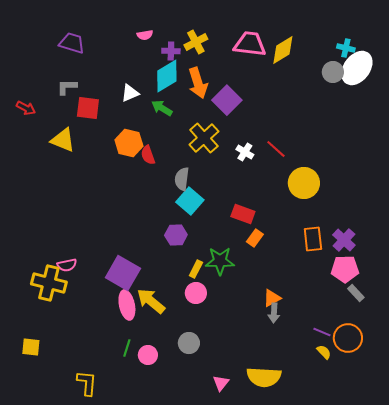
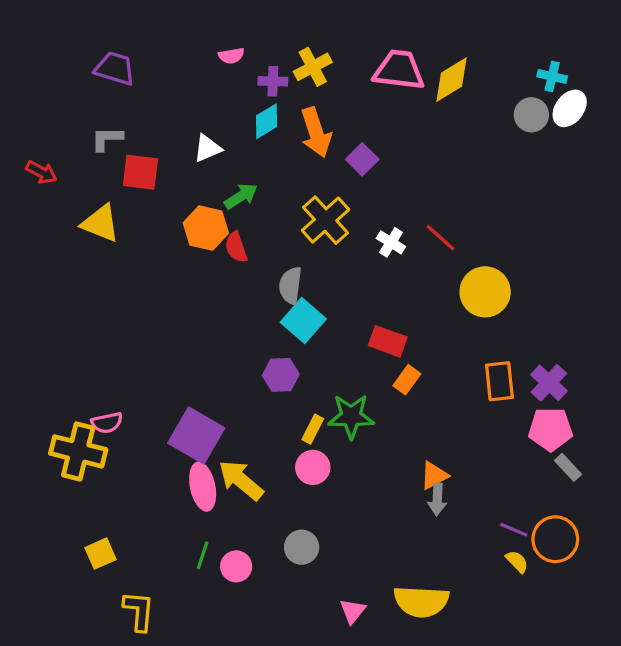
white ellipse: (357, 68) -> (570, 108), size x0.7
cyan diamond: (167, 76) -> (266, 121), size x0.7
purple square: (227, 100) -> (362, 159), size x0.7
green arrow: (162, 108) -> (241, 196), moved, turned 115
yellow square: (31, 347) -> (101, 554), moved, turned -30

